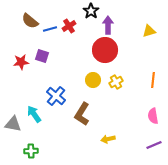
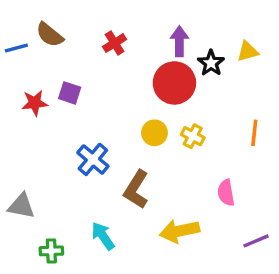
black star: (91, 11) -> (211, 63), moved
blue line: (50, 29) -> (16, 48), moved
yellow cross: (116, 82) -> (193, 136), turned -32
cyan arrow: (34, 114) -> (103, 236), moved
pink semicircle: (153, 116) -> (226, 193), moved
yellow arrow: (108, 139) -> (179, 231), size x1.6

